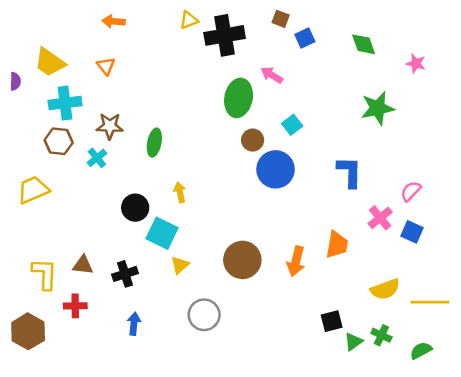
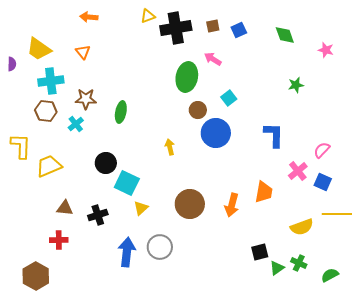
brown square: (281, 19) -> (213, 26), moved, turned -32
green star: (378, 108) -> (296, 85), size x0.6
yellow trapezoid: (33, 190) -> (49, 166), moved
yellow arrow: (180, 192) -> (170, 147), moved
yellow L-shape: (45, 274) -> (21, 146), moved
yellow line: (430, 302) -> (337, 214), moved
blue arrow: (134, 324) -> (127, 252), moved, size x1.6
brown hexagon: (28, 331) -> (36, 276), moved

